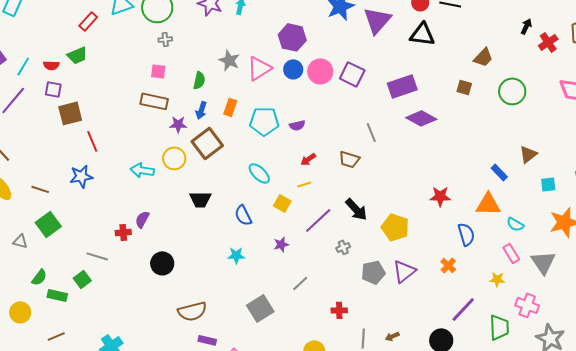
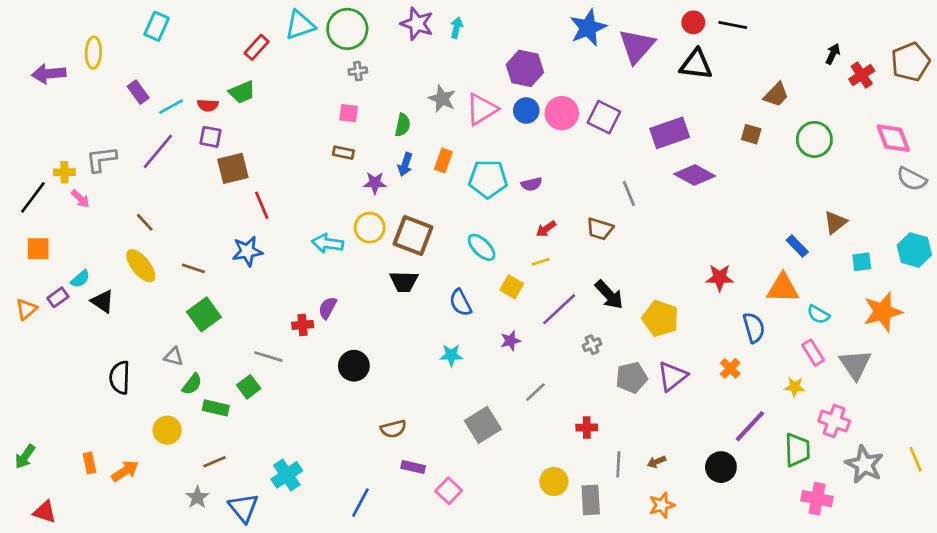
cyan line: (23, 66) -> (171, 107), turned 30
brown rectangle: (154, 101) -> (343, 153), size x0.6
brown square: (207, 143) -> (413, 235), moved, turned -32
gray triangle: (20, 241) -> (174, 357), moved
brown semicircle: (192, 311) -> (393, 429), size x0.7

